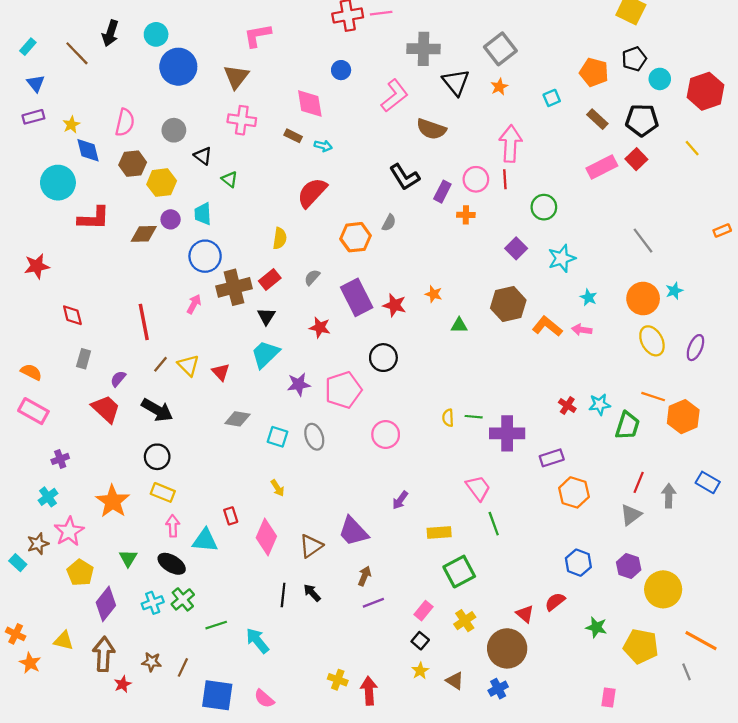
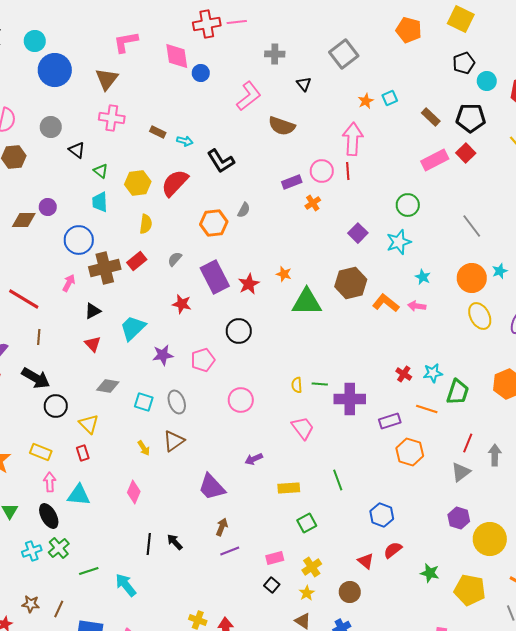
gray cross: (424, 49) -> (275, 54), size x0.7
orange pentagon: (594, 72) -> (409, 30), moved
black triangle: (456, 82) -> (304, 84), size x0.6
orange star: (499, 87) -> (366, 101), moved
pink diamond: (310, 103) -> (177, 56), moved
black L-shape: (405, 177) -> (221, 161), moved
yellow hexagon: (162, 183) -> (138, 183), moved
purple rectangle: (442, 192) -> (292, 182), turned 42
green circle: (544, 207) -> (408, 205), moved
cyan trapezoid: (203, 214) -> (100, 202), moved
orange cross: (466, 215) -> (313, 203), turned -35
red star: (395, 305) -> (249, 284), turned 30
black triangle: (266, 316) -> (93, 311), moved, turned 30
red line: (144, 322) -> (24, 299), turned -48
green triangle: (459, 325) -> (307, 302), size x2.0
brown line: (160, 364) -> (39, 337), turned -35
yellow triangle: (188, 365) -> (89, 424), moved
pink pentagon: (343, 390) -> (203, 360), size x0.7
orange line: (653, 397) -> (427, 409), moved
black circle: (157, 457) -> (56, 406), moved
pink trapezoid: (478, 488) -> (303, 428), moved
purple arrow: (400, 500) -> (254, 459), turned 30
red rectangle: (231, 516) -> (83, 453), moved
pink diamond: (266, 537) -> (134, 492), size x0.7
brown triangle: (311, 546) -> (174, 441), moved
blue hexagon: (578, 563) -> (382, 515), moved
black ellipse: (172, 564) -> (49, 516), turned 30
green square: (459, 572) -> (307, 523), size x0.7
pink rectangle: (424, 611) -> (275, 558), turned 36
brown circle: (507, 648) -> (350, 592), size x0.6
yellow star: (420, 671) -> (307, 593), moved

